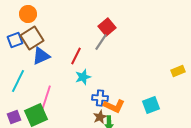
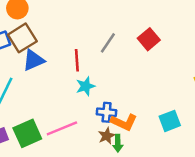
red square: (107, 27) -> (149, 39), moved
red line: (76, 56) -> (77, 60), turned -30
pink line: (46, 98) -> (62, 128), moved, turned 50

